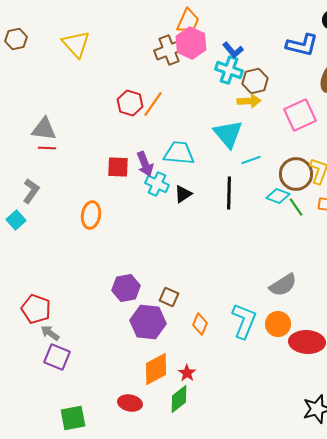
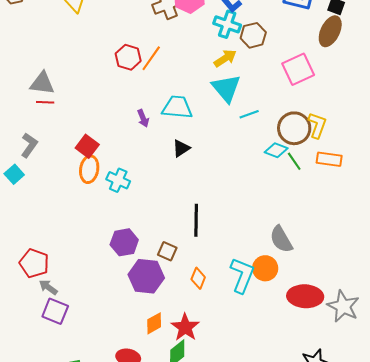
yellow arrow: (249, 101) -> (225, 58), moved, turned -30
purple arrow: (145, 164) -> (143, 118), size x0.7
red square: (118, 167) -> (87, 146), moved, turned 35
cyan cross: (157, 184) -> (118, 180), moved
black line: (229, 193) -> (196, 220), moved
gray semicircle: (283, 285) -> (281, 239), turned 92
orange circle: (278, 324) -> (265, 268), moved
orange diamond: (156, 369) -> (154, 323), size x0.7
red star: (187, 373) -> (185, 327), size x1.6

